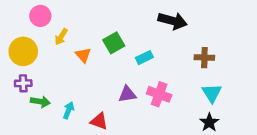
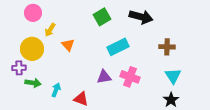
green square: (114, 43) -> (102, 17), moved
yellow circle: (23, 51) -> (32, 49), moved
cyan rectangle: (144, 58) -> (118, 47), size x1.5

